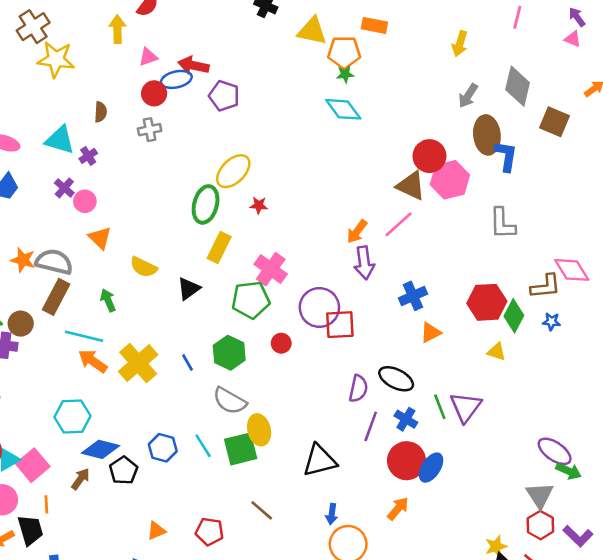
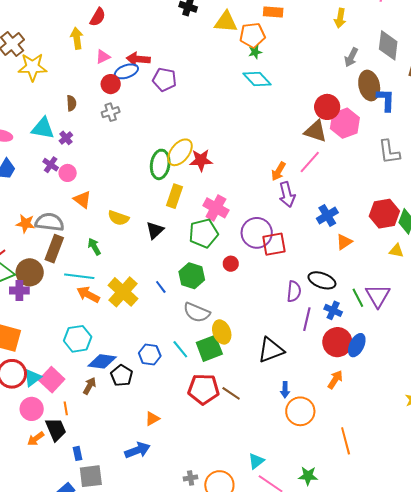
yellow ellipse: (233, 171) -> (180, 152), moved
red star: (259, 205) -> (201, 160), size x1.6
brown circle: (21, 324) -> (30, 272), size x1.4
red pentagon: (209, 532) -> (204, 389), moved, size x1.4

